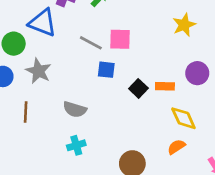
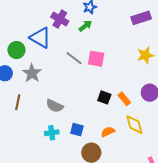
blue square: (106, 70) -> (77, 130), moved
orange rectangle: (165, 86) -> (124, 99), turned 40
black square: (138, 88) -> (104, 97), turned -32
orange semicircle: (176, 147) -> (108, 132), moved

